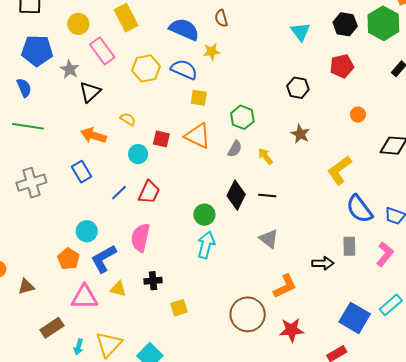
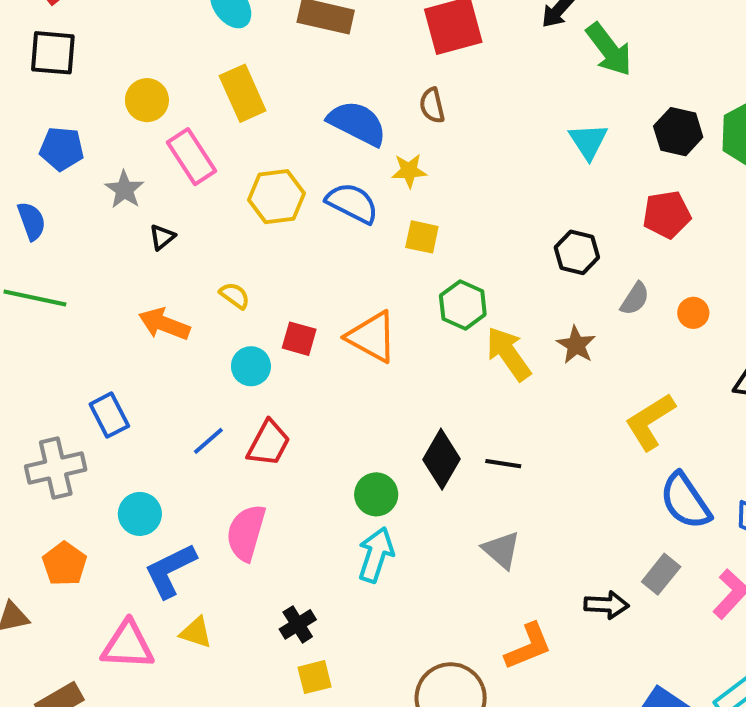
blue pentagon: (37, 51) -> (62, 149), size x0.7
black triangle: (90, 92) -> (162, 237), size x0.6
yellow square: (199, 98) -> (422, 237), moved
gray semicircle: (235, 149) -> (635, 299), moved
yellow arrow: (265, 156) -> (508, 354), moved, size x1.6
blue rectangle: (82, 172) -> (109, 415), moved
gray cross: (31, 183) -> (56, 468), moved
gray rectangle: (349, 246) -> (661, 574), turned 36
orange pentagon: (68, 259) -> (64, 564), moved
black cross: (153, 281) -> (298, 624), moved, turned -30

